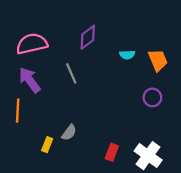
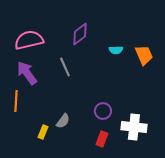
purple circle: (152, 97) -> (103, 111), moved
white cross: (148, 156) -> (134, 127), moved, turned -30

